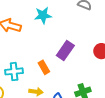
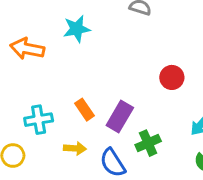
purple rectangle: (65, 50) -> (120, 116), moved

